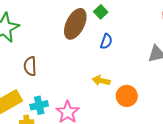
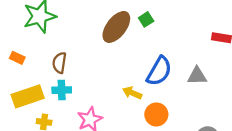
blue semicircle: (106, 41) -> (159, 71), moved, size x1.8
cyan cross: (39, 105) -> (62, 90), moved

